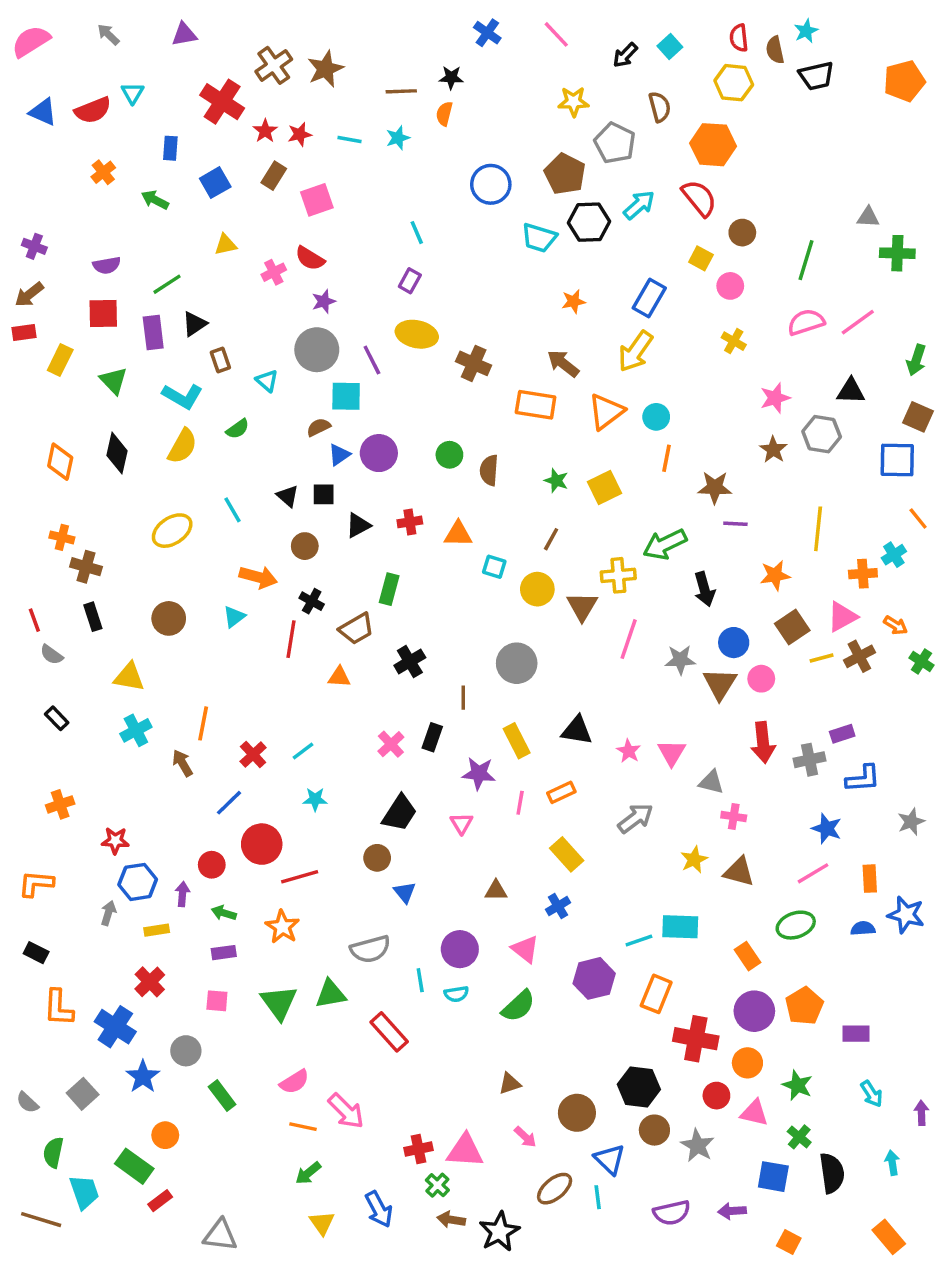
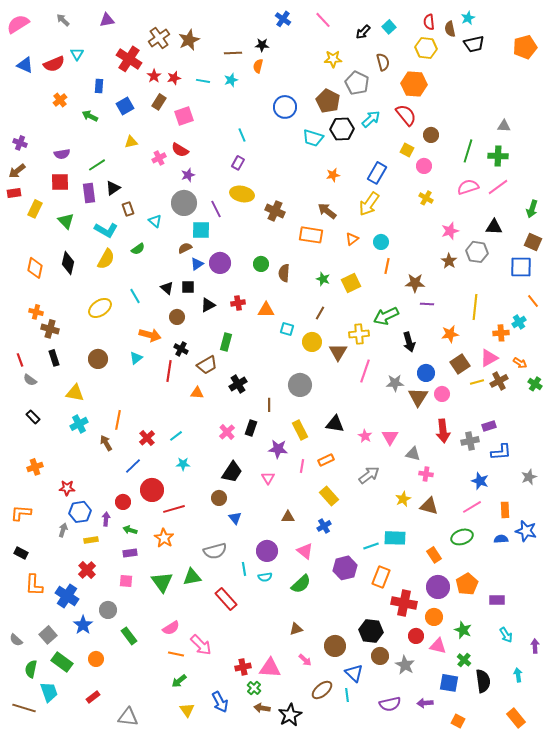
green cross: (897, 253) -> (498, 156), moved
orange triangle: (606, 412) -> (352, 239), size x0.6
green rectangle: (134, 1166) -> (62, 662), moved

